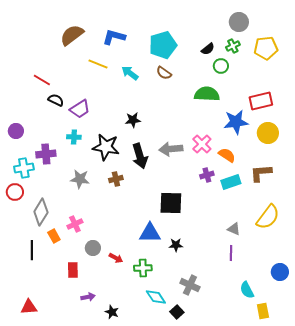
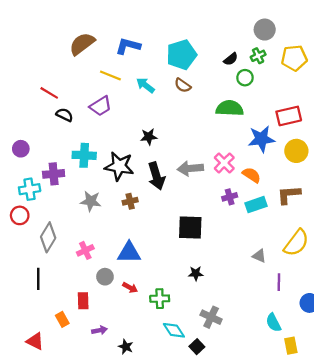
purple trapezoid: (80, 109) -> (101, 106), moved
cyan cross: (74, 137) -> (84, 155), size x1.5
blue triangle: (150, 233) -> (129, 253), moved
orange rectangle: (54, 236) -> (62, 319), moved
purple line: (231, 253) -> (279, 282), moved
red triangle: (29, 307) -> (35, 341), turned 30

